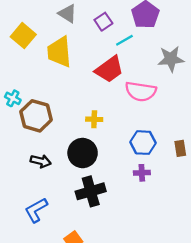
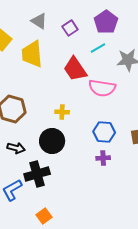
cyan line: (124, 40) -> (98, 48), moved
red trapezoid: (109, 69) -> (75, 69), turned 92
black cross: (91, 191) -> (37, 174), moved

